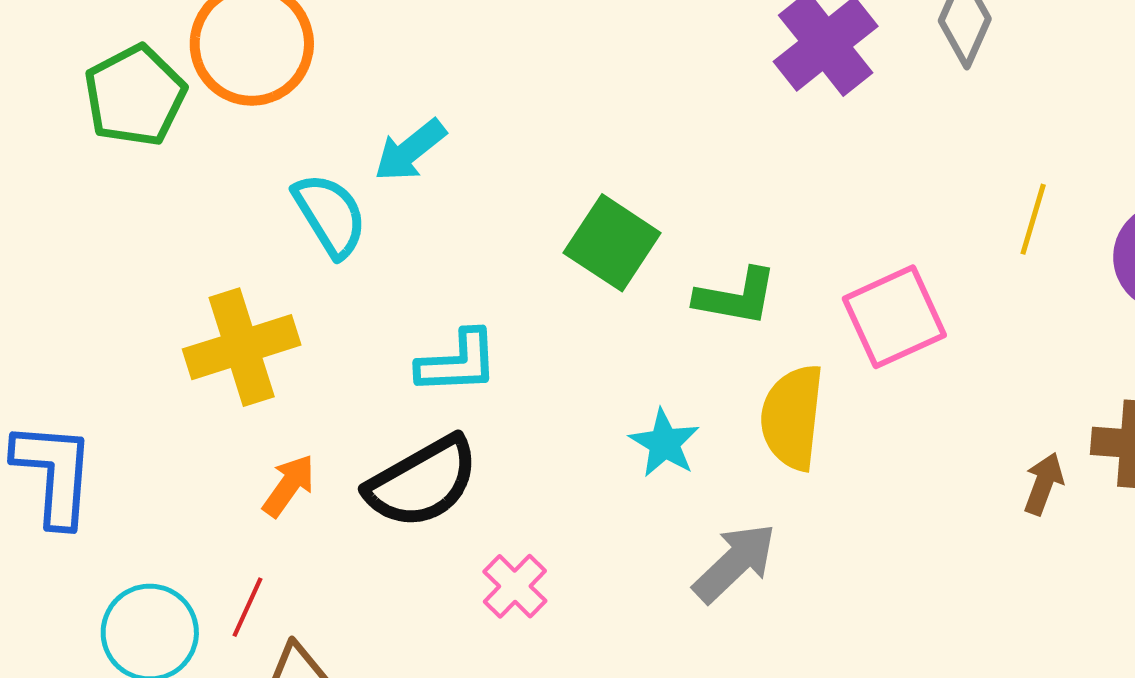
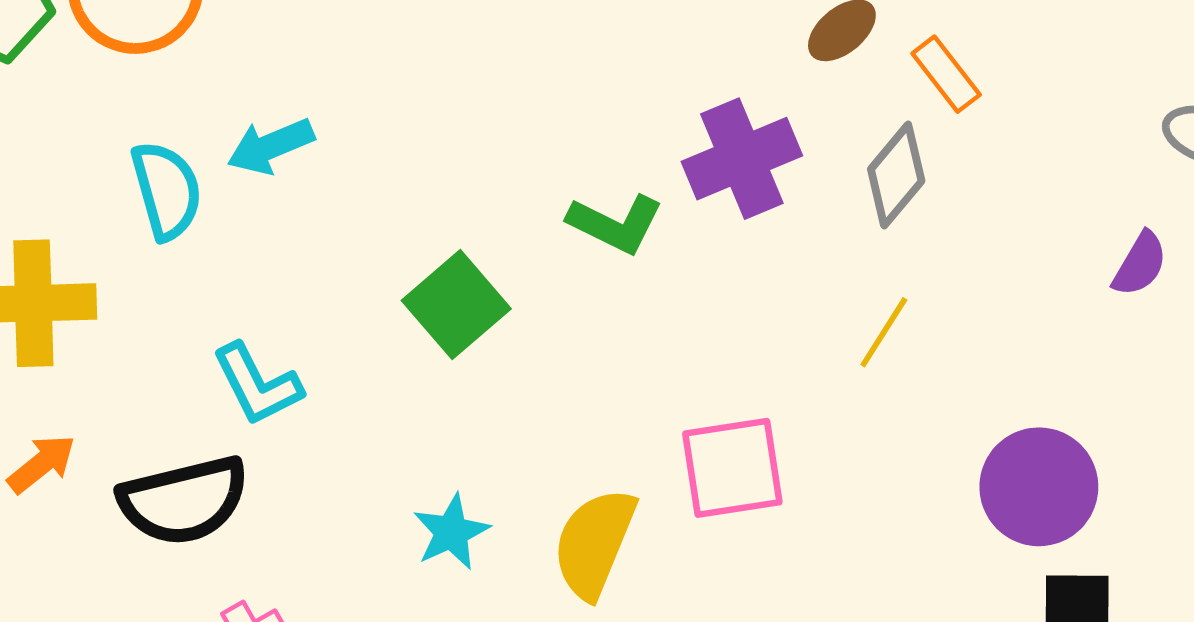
yellow line: (1033, 219) -> (884, 332), moved
green L-shape: (736, 297) -> (615, 224), moved
cyan L-shape: (458, 362) -> (257, 384), turned 50

